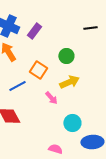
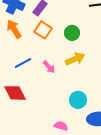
orange square: (38, 70) -> (43, 30), moved
pink arrow: (51, 98) -> (49, 67), moved

